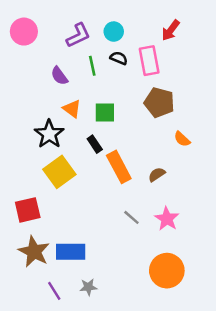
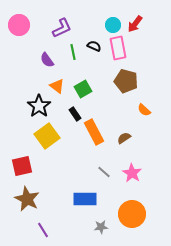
cyan circle: (114, 32) -> (113, 25), moved
green square: (105, 112) -> (83, 89), turned -30
blue rectangle: (71, 252) -> (85, 199), moved
gray star: (88, 287) -> (101, 227), moved

